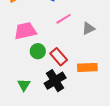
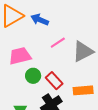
gray triangle: (88, 28) -> (83, 51), size x1.6

